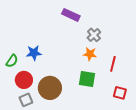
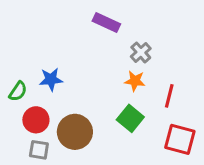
green square: (87, 79) -> (130, 118), turned 30
red square: (120, 93) -> (180, 139), size x1.5
gray square: (26, 100) -> (39, 150), turned 32

